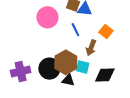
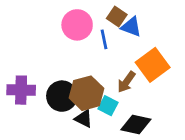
blue line: (75, 30) -> (104, 39), moved
orange square: (106, 32) -> (153, 65), size x1.6

